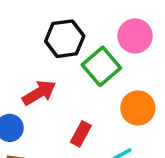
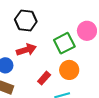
black hexagon: (65, 39) -> (26, 20), moved
orange circle: (138, 108) -> (69, 70), moved

